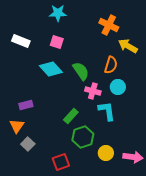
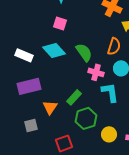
white rectangle: (21, 41) -> (24, 55), moved
purple rectangle: (26, 105) -> (29, 86), size x1.6
orange triangle: (17, 126) -> (50, 107), moved
gray square: (28, 144) -> (31, 125), turned 32

